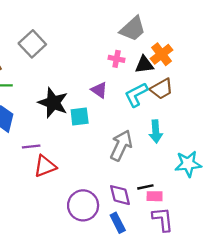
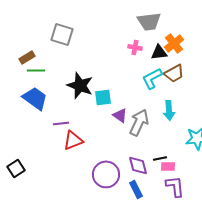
gray trapezoid: (133, 29) -> (149, 21), turned 35
gray square: (32, 44) -> (62, 34), turned -30
purple triangle: (99, 90) -> (120, 115), moved

